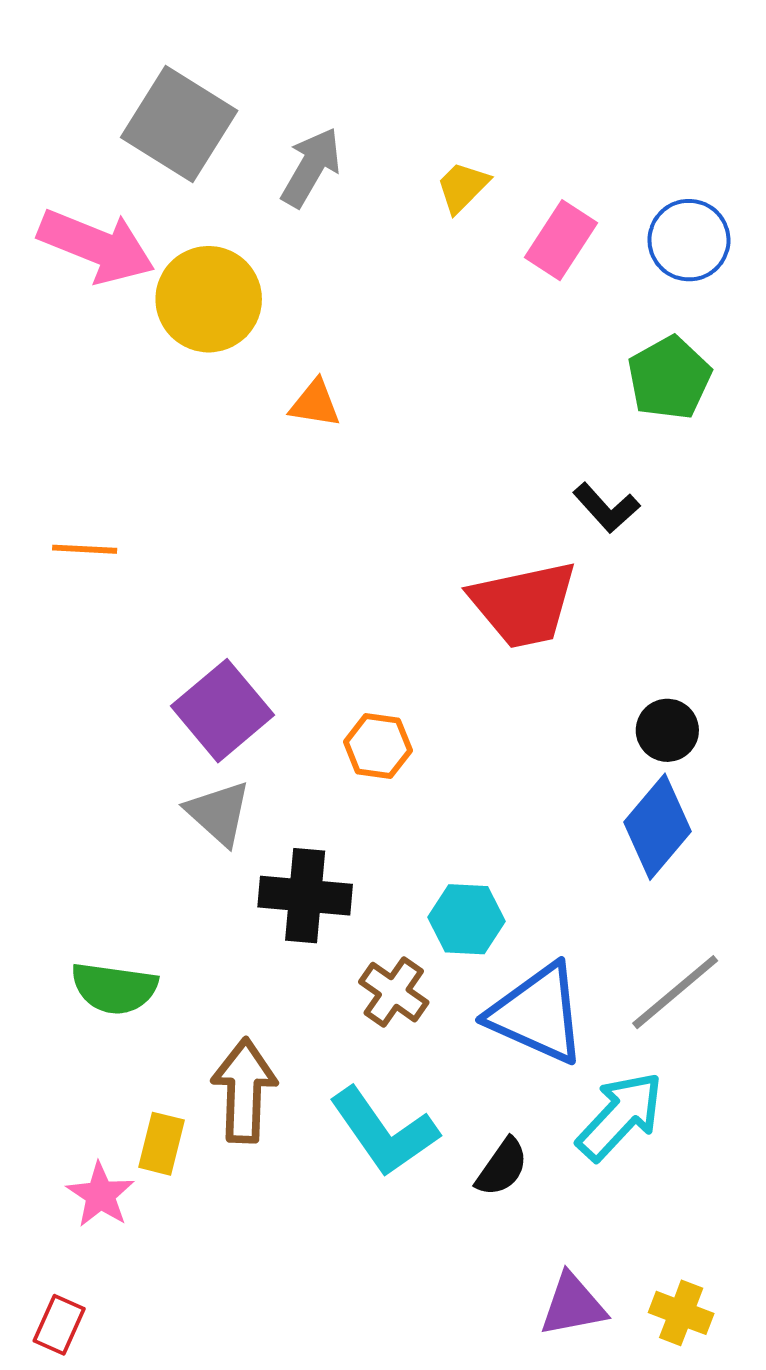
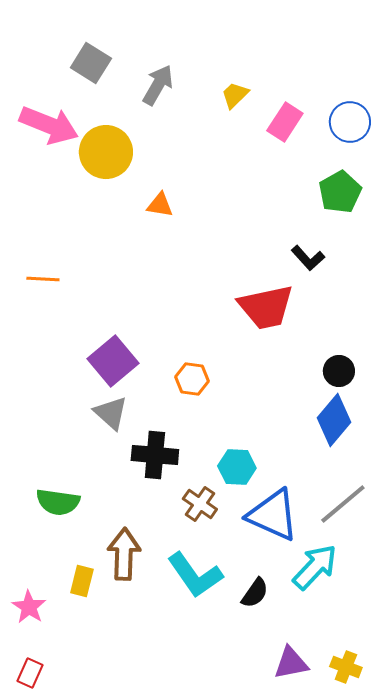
gray square: (179, 124) -> (91, 63), size x0.7
pink star: (100, 1195) -> (29, 607), moved

